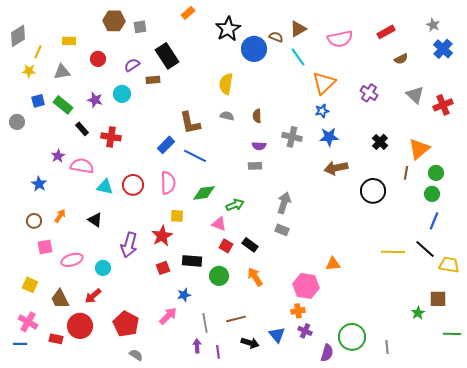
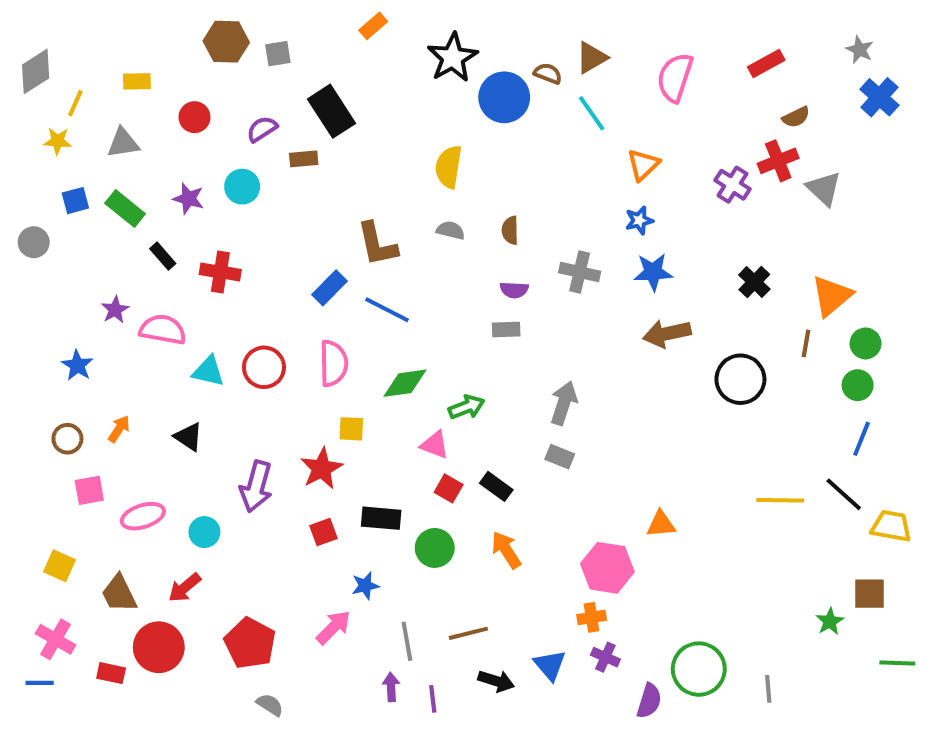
pink semicircle: (340, 39) -> (675, 77), turned 120
orange triangle: (324, 83) -> (643, 165), size x0.7
red cross: (443, 105) -> (778, 161), moved

